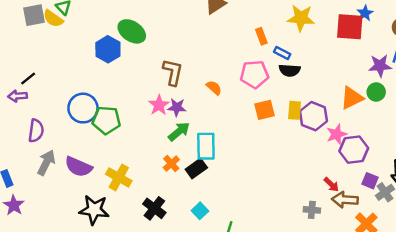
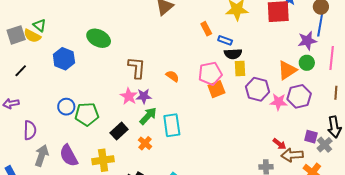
blue hexagon: (108, 49) -> (64, 59), moved
pink pentagon: (254, 74) -> (210, 74), moved
black line: (28, 79) -> (21, 71), moved
blue circle: (83, 108) -> (66, 107), size x0.7
yellow rectangle: (295, 110) -> (240, 68), moved
pink star: (337, 134) -> (278, 102), turned 30
purple hexagon: (354, 150) -> (299, 96), moved
purple semicircle: (78, 167) -> (69, 156), turned 45
black rectangle: (196, 169) -> (119, 131), moved
yellow cross: (119, 177) -> (103, 160), turned -30

